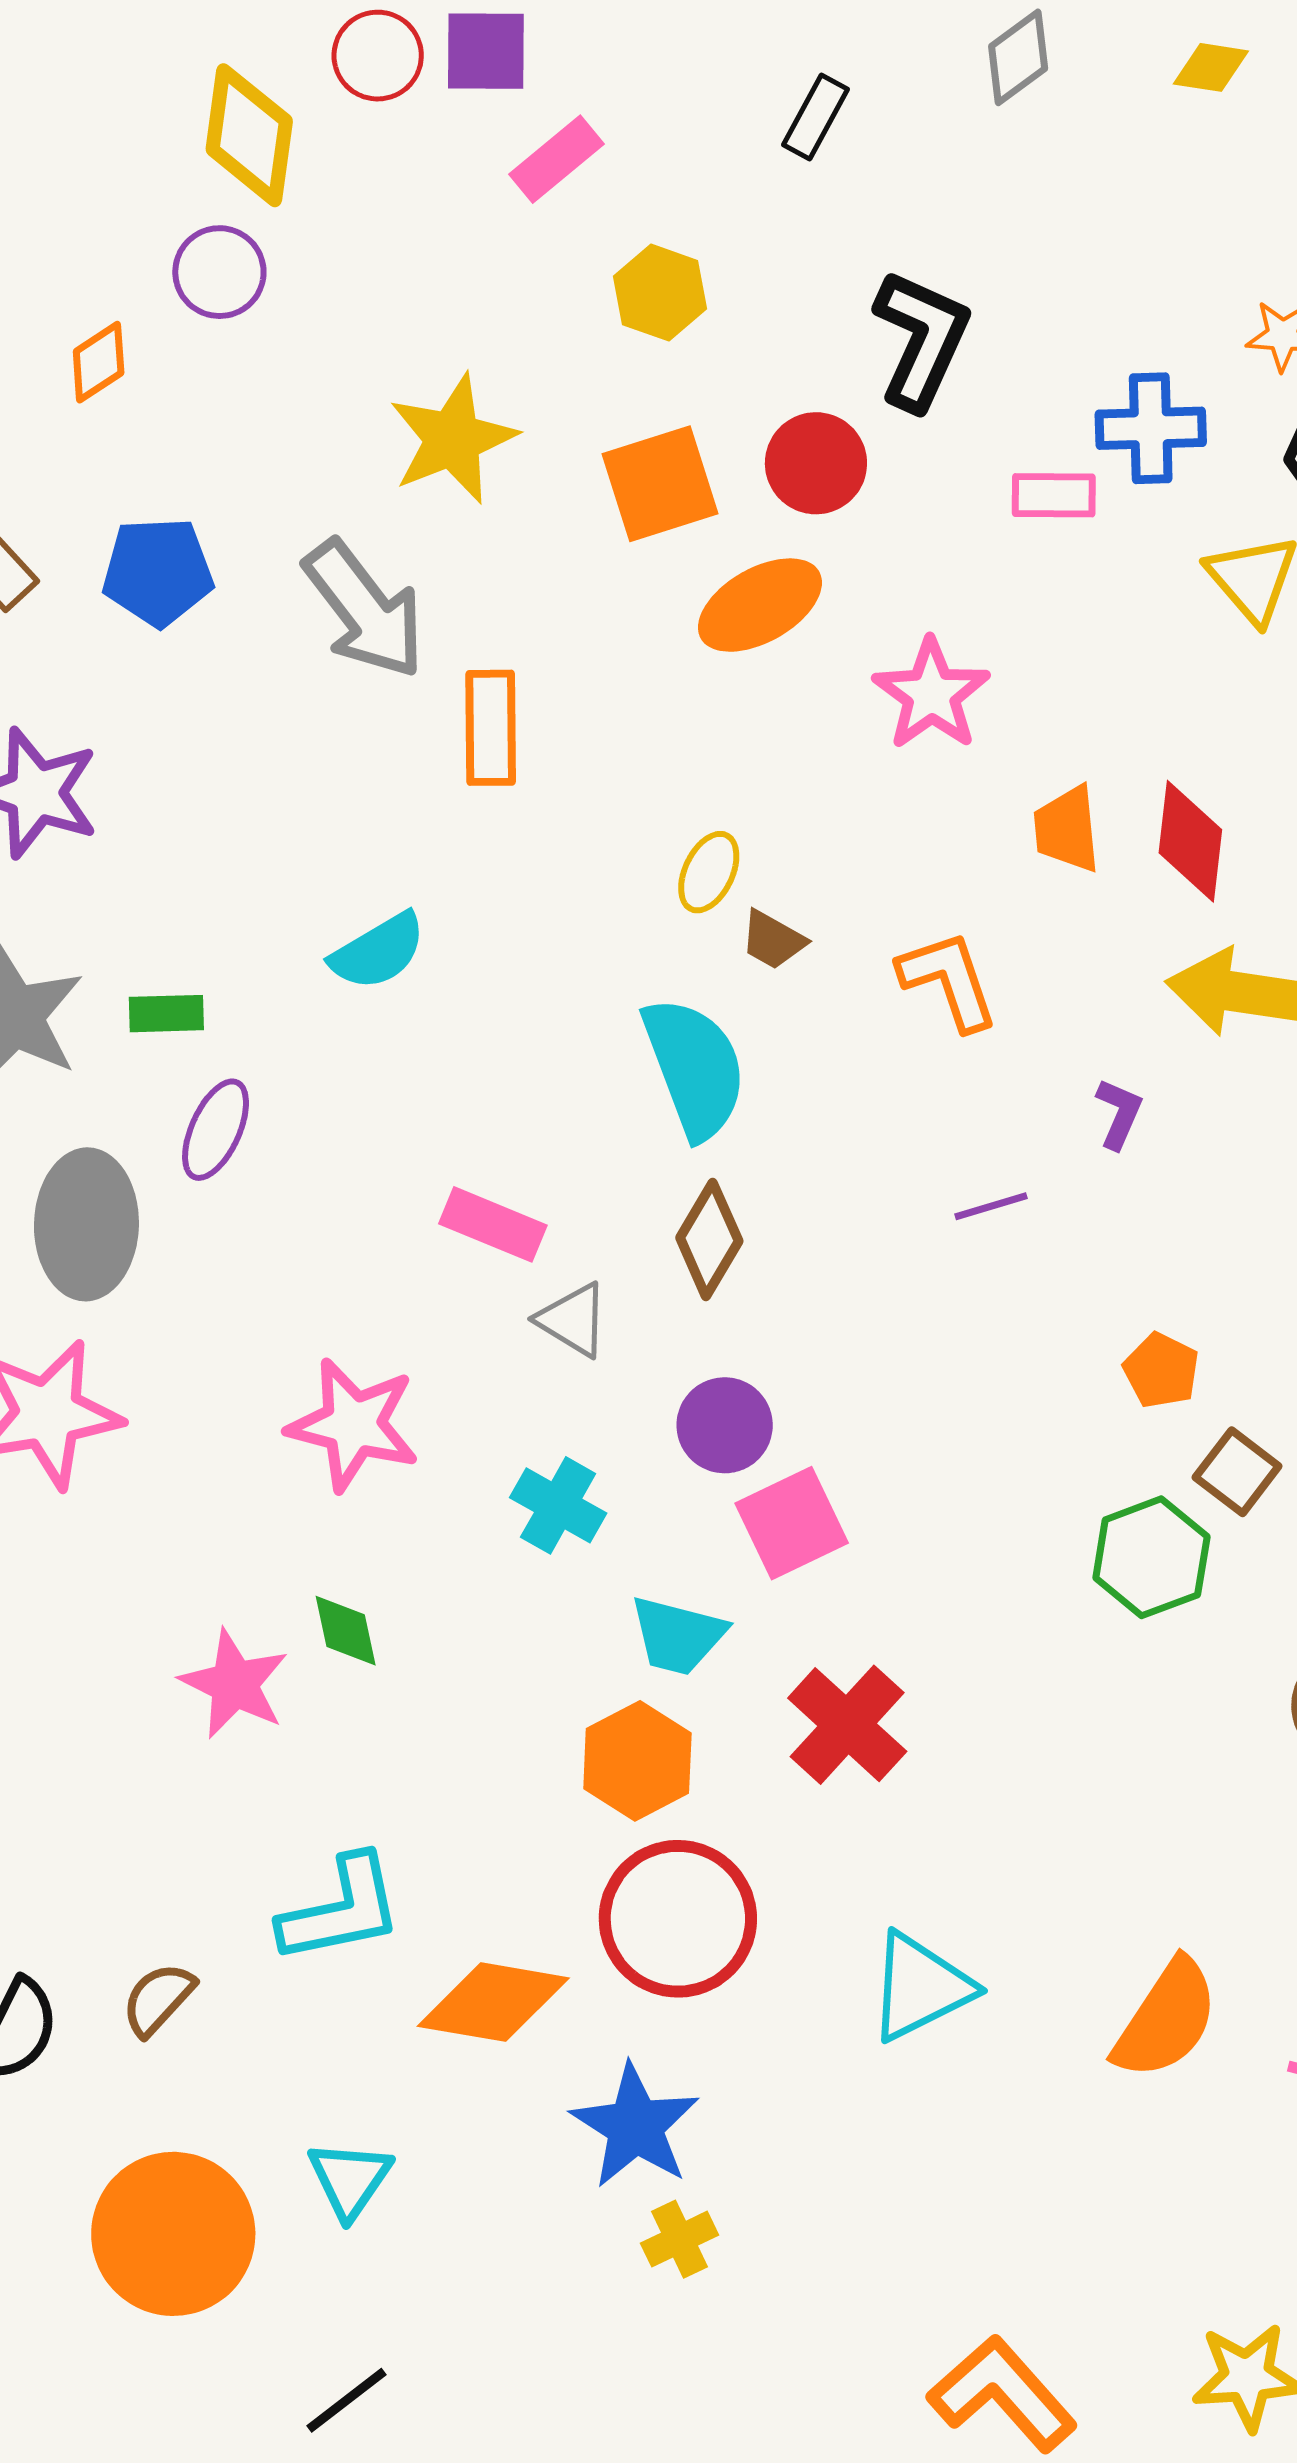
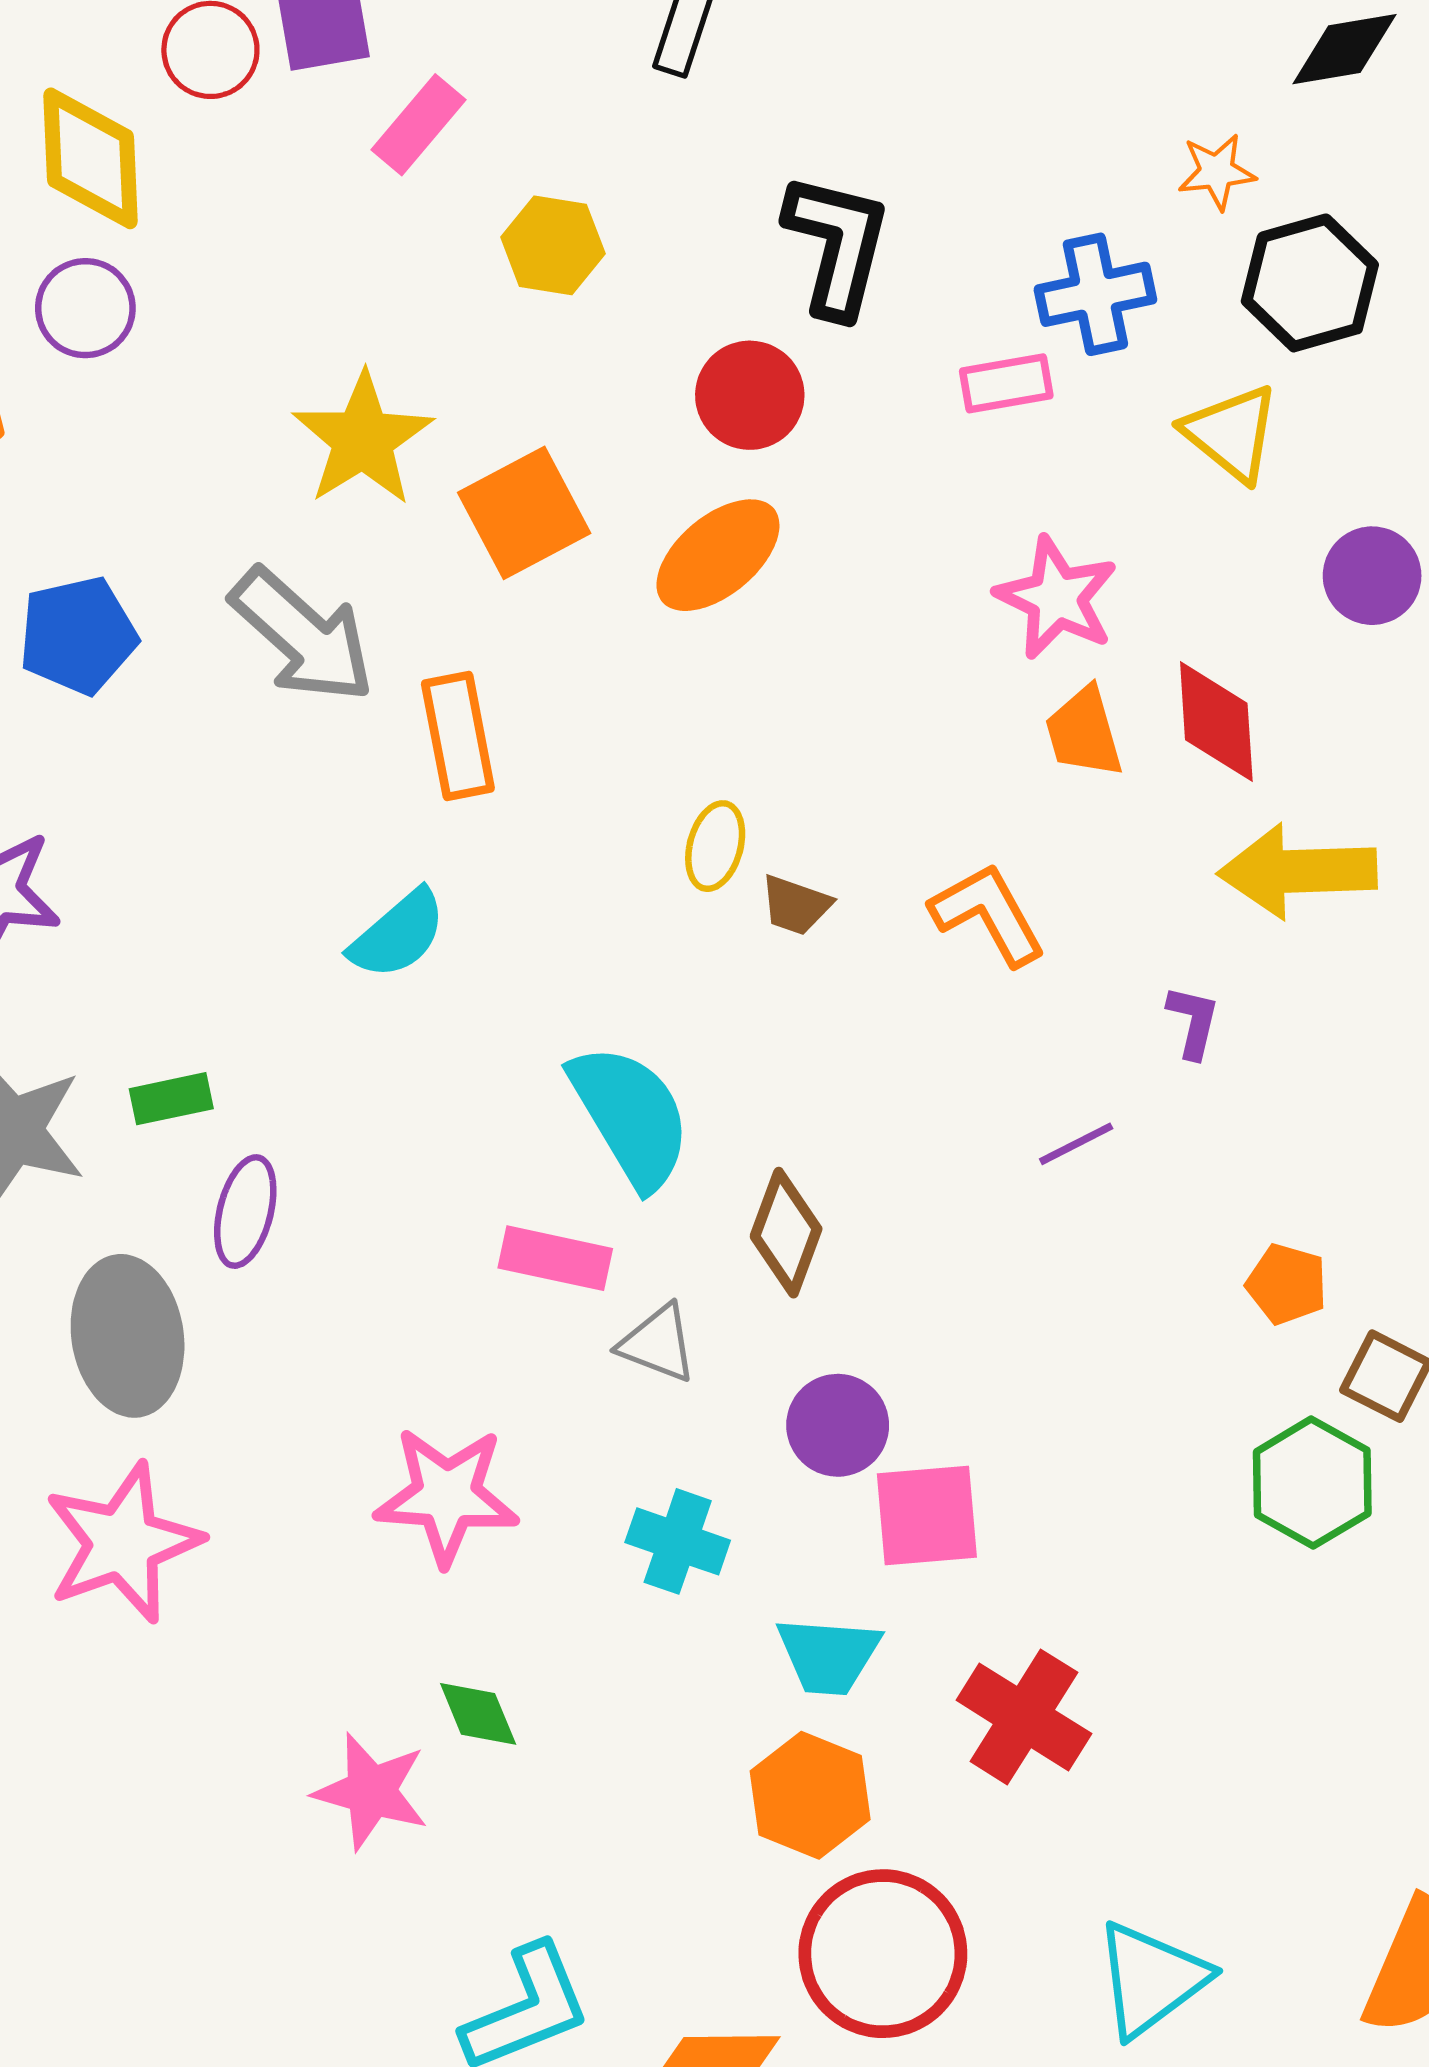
orange square: (660, 484) -> (524, 513), moved
pink star: (931, 694) -> (1057, 598), moved
cyan semicircle: (378, 951) -> (398, 934), moved
cyan semicircle: (695, 1068) -> (631, 1116), moved
pink square: (792, 1523) -> (927, 1516), turned 31

